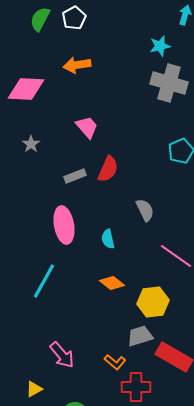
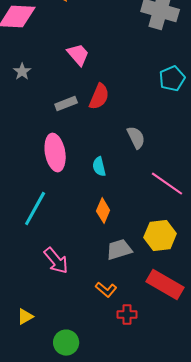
orange diamond: (112, 283) -> (103, 211), turned 75
yellow hexagon: (153, 302) -> (160, 236), moved
gray trapezoid: (140, 336) -> (119, 250), moved
pink arrow: (62, 355) -> (56, 261), moved
red cross: (136, 387) -> (127, 315), size x0.7

